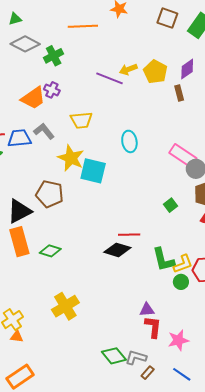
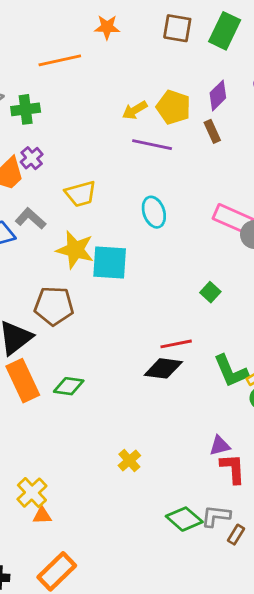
green cross: (54, 56) -> (26, 109), turned 30
purple line: (110, 78) -> (152, 145), moved
purple cross: (52, 90) -> (32, 158), turned 35
green square: (170, 205) -> (210, 292), moved
yellow cross: (65, 306) -> (129, 460), moved, size x0.6

